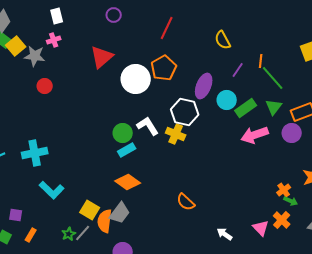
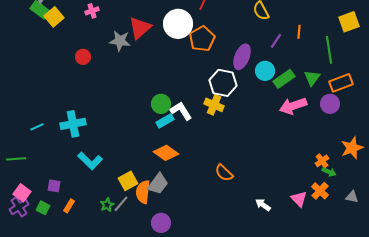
gray star: (35, 56) -> (120, 41), moved
green line: (273, 78) -> (329, 50), moved, turned 32
white circle: (136, 79) -> (178, 24), moved
white L-shape: (148, 126) -> (181, 111), moved
yellow square: (90, 210) -> (128, 181), turned 30

